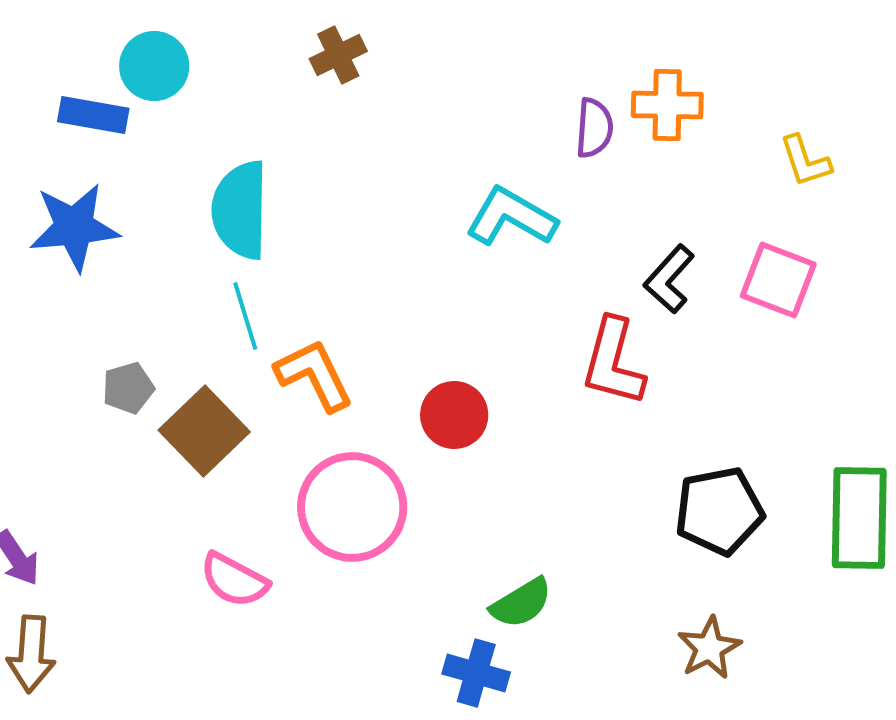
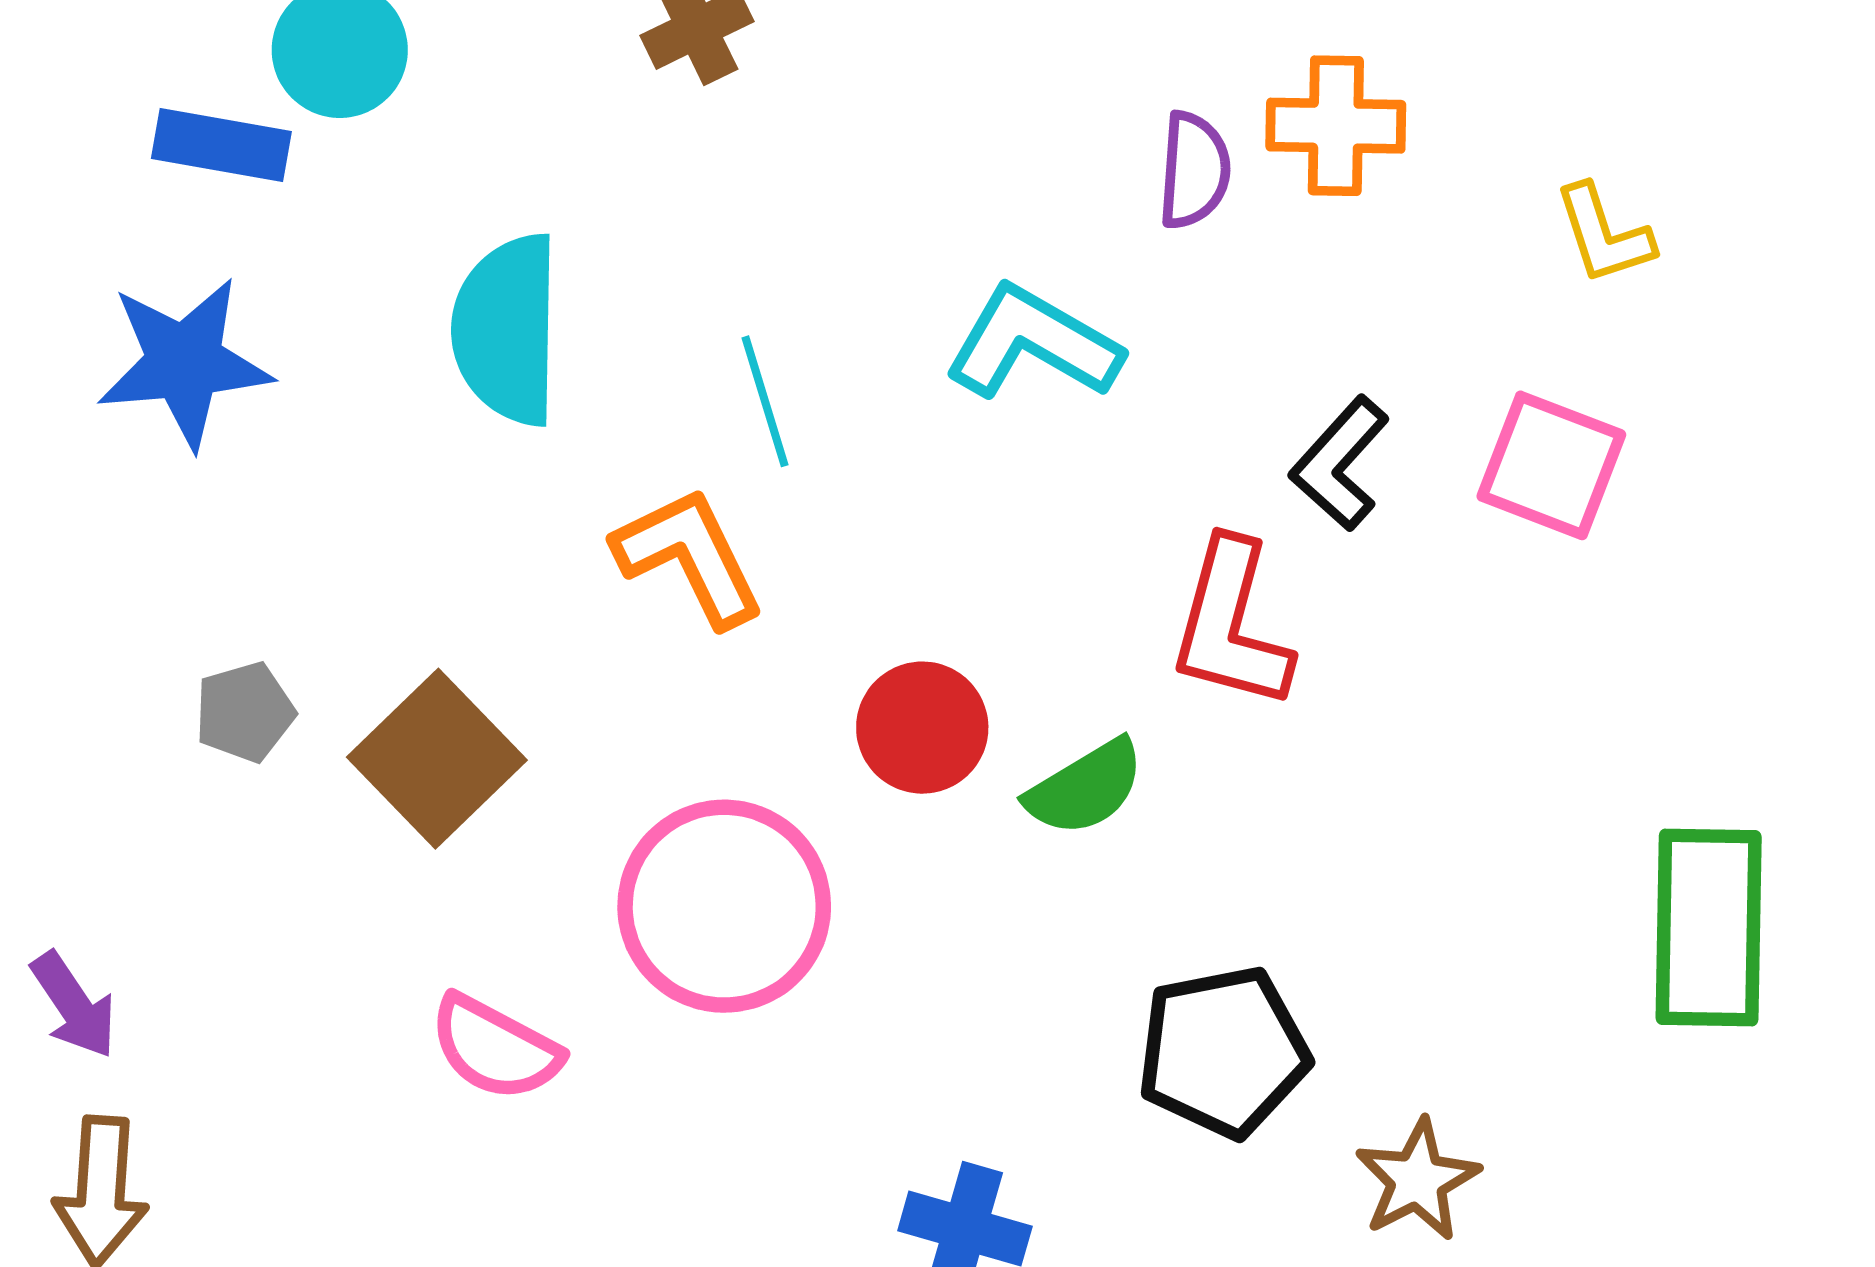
cyan line: (245, 316) -> (765, 401), moved
orange L-shape: (314, 375) -> (689, 557), moved
gray pentagon: (128, 388) -> (245, 712), moved
black pentagon: (719, 511) -> (1223, 1052), moved
green semicircle: (521, 603) -> (1085, 788), moved

